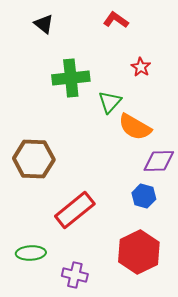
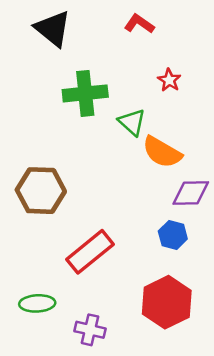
black triangle: (44, 24) -> (53, 29), size x1.6
green triangle: (110, 102) -> (132, 122), turned -30

